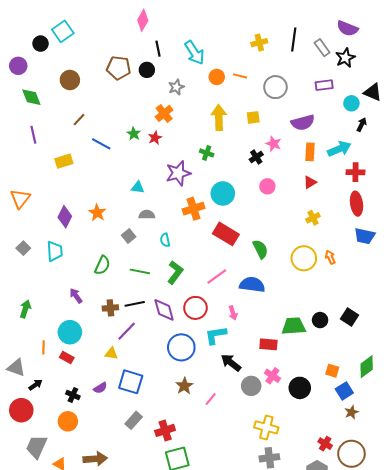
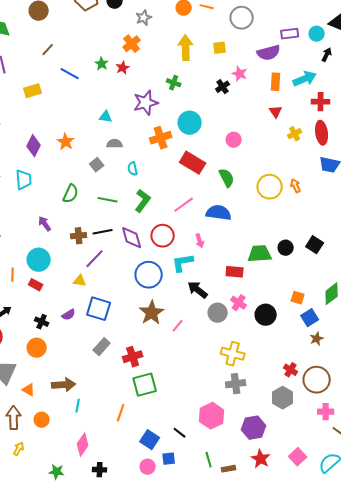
purple rectangle: (324, 85) -> (290, 34), moved
red triangle: (310, 182) -> (276, 112), turned -32
pink circle: (267, 186) -> (234, 140), moved
yellow cross: (313, 218) -> (295, 134), moved
brown star: (184, 386) -> (152, 313), size x1.4

